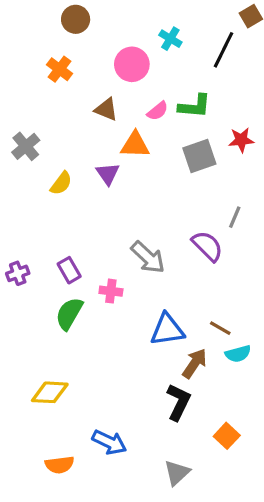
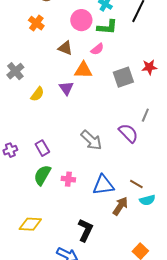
green L-shape: (195, 106) -> (107, 27), moved
pink cross: (111, 291) -> (68, 179), moved
black L-shape: (178, 402) -> (85, 230), moved

